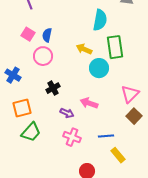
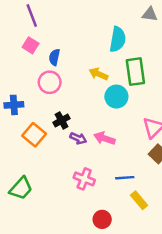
pink square: (28, 34) -> (31, 45), moved
blue cross: (13, 75) -> (14, 105), turned -35
orange square: (22, 108) -> (34, 135), moved, turned -36
purple arrow: (67, 113) -> (78, 138), moved
green trapezoid: (31, 132) -> (21, 188), moved

